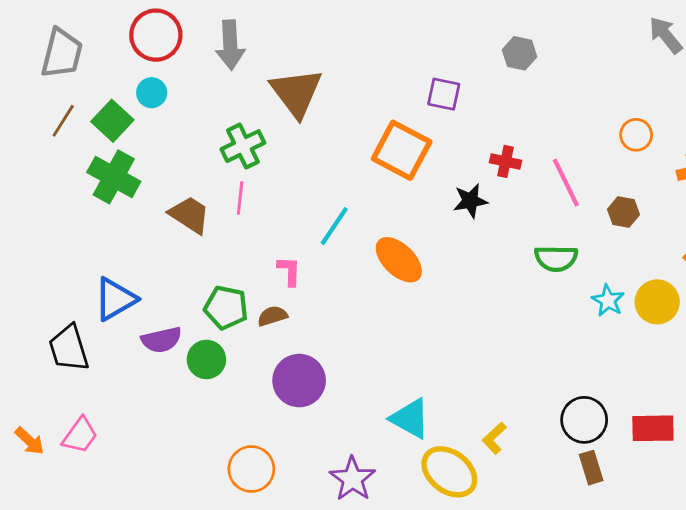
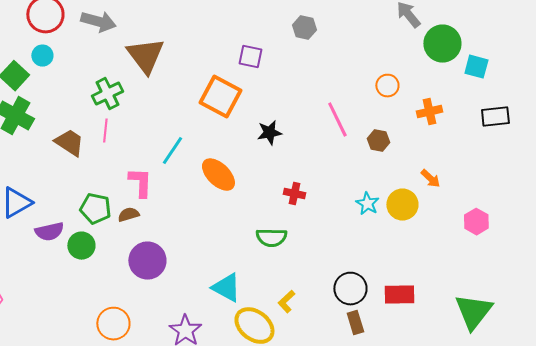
gray arrow: (230, 45) -> (98, 22), turned -72
red cross: (506, 161) -> (294, 194), moved
green semicircle: (556, 258) -> (271, 238), moved
pink L-shape: (289, 271) -> (140, 183), size x1.4

